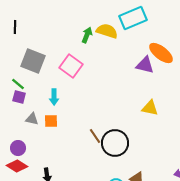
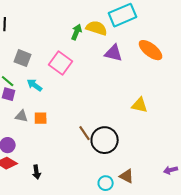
gray square: (33, 61) -> (23, 58), size x0.7
purple triangle: (145, 65) -> (114, 53), moved
cyan arrow: (54, 97) -> (35, 85), moved, turned 126

